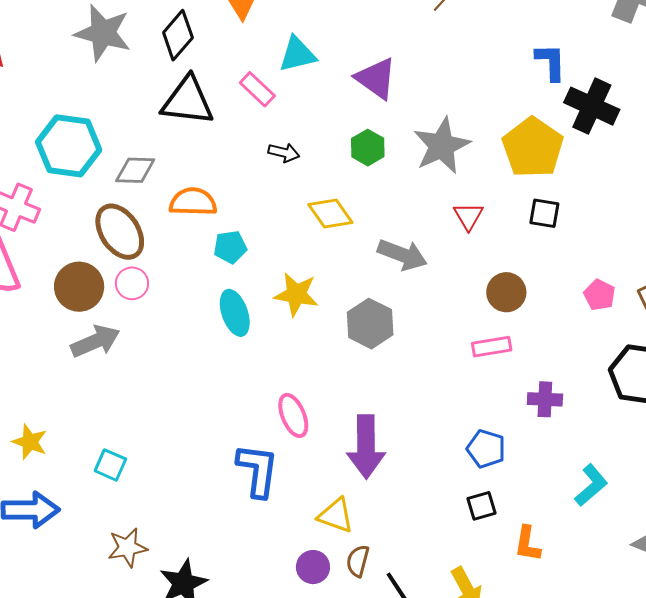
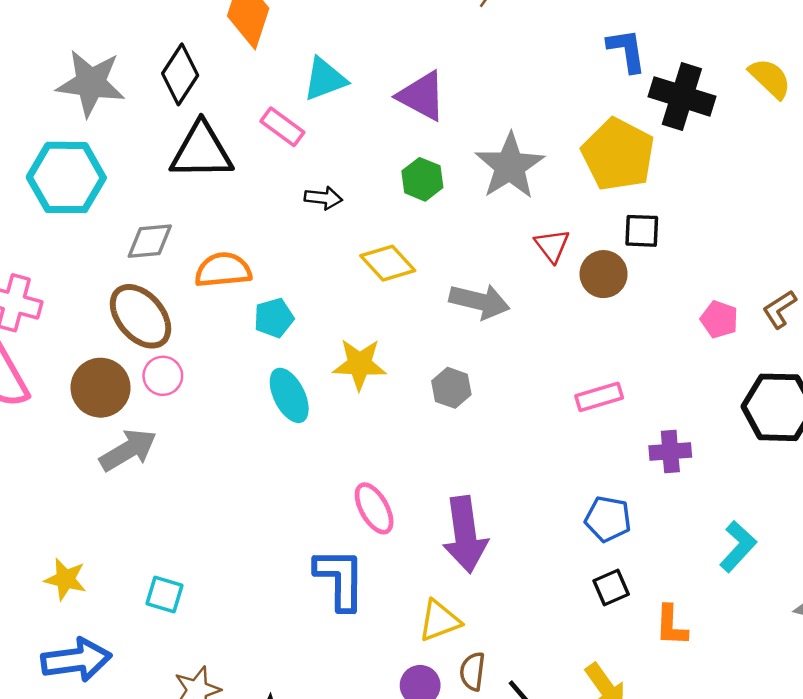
cyan hexagon: (69, 146) -> (66, 177), moved
brown circle: (506, 292) -> (604, 274), moved
gray hexagon: (370, 324) -> (451, 388), size x0.7
yellow triangle: (336, 515) -> (439, 621), turned -33

